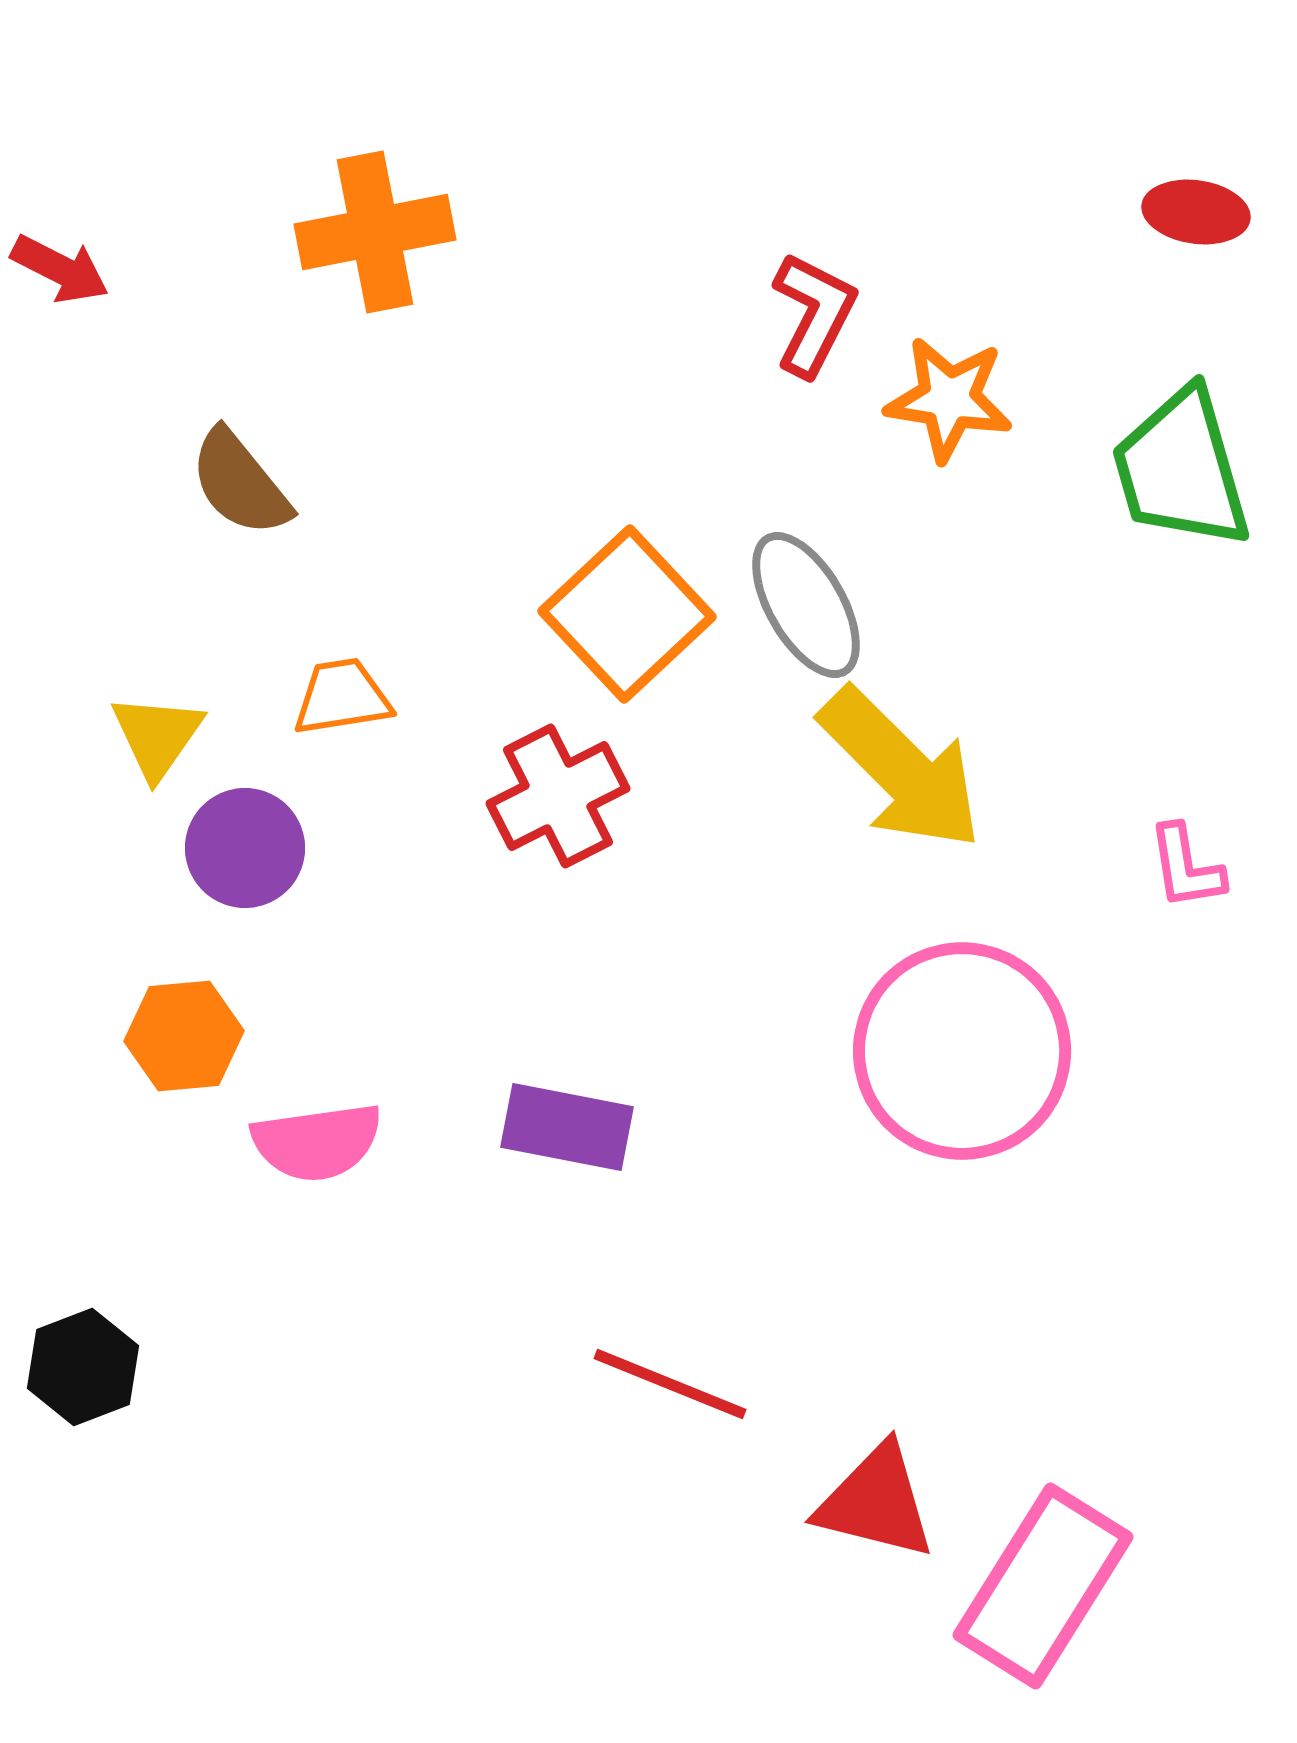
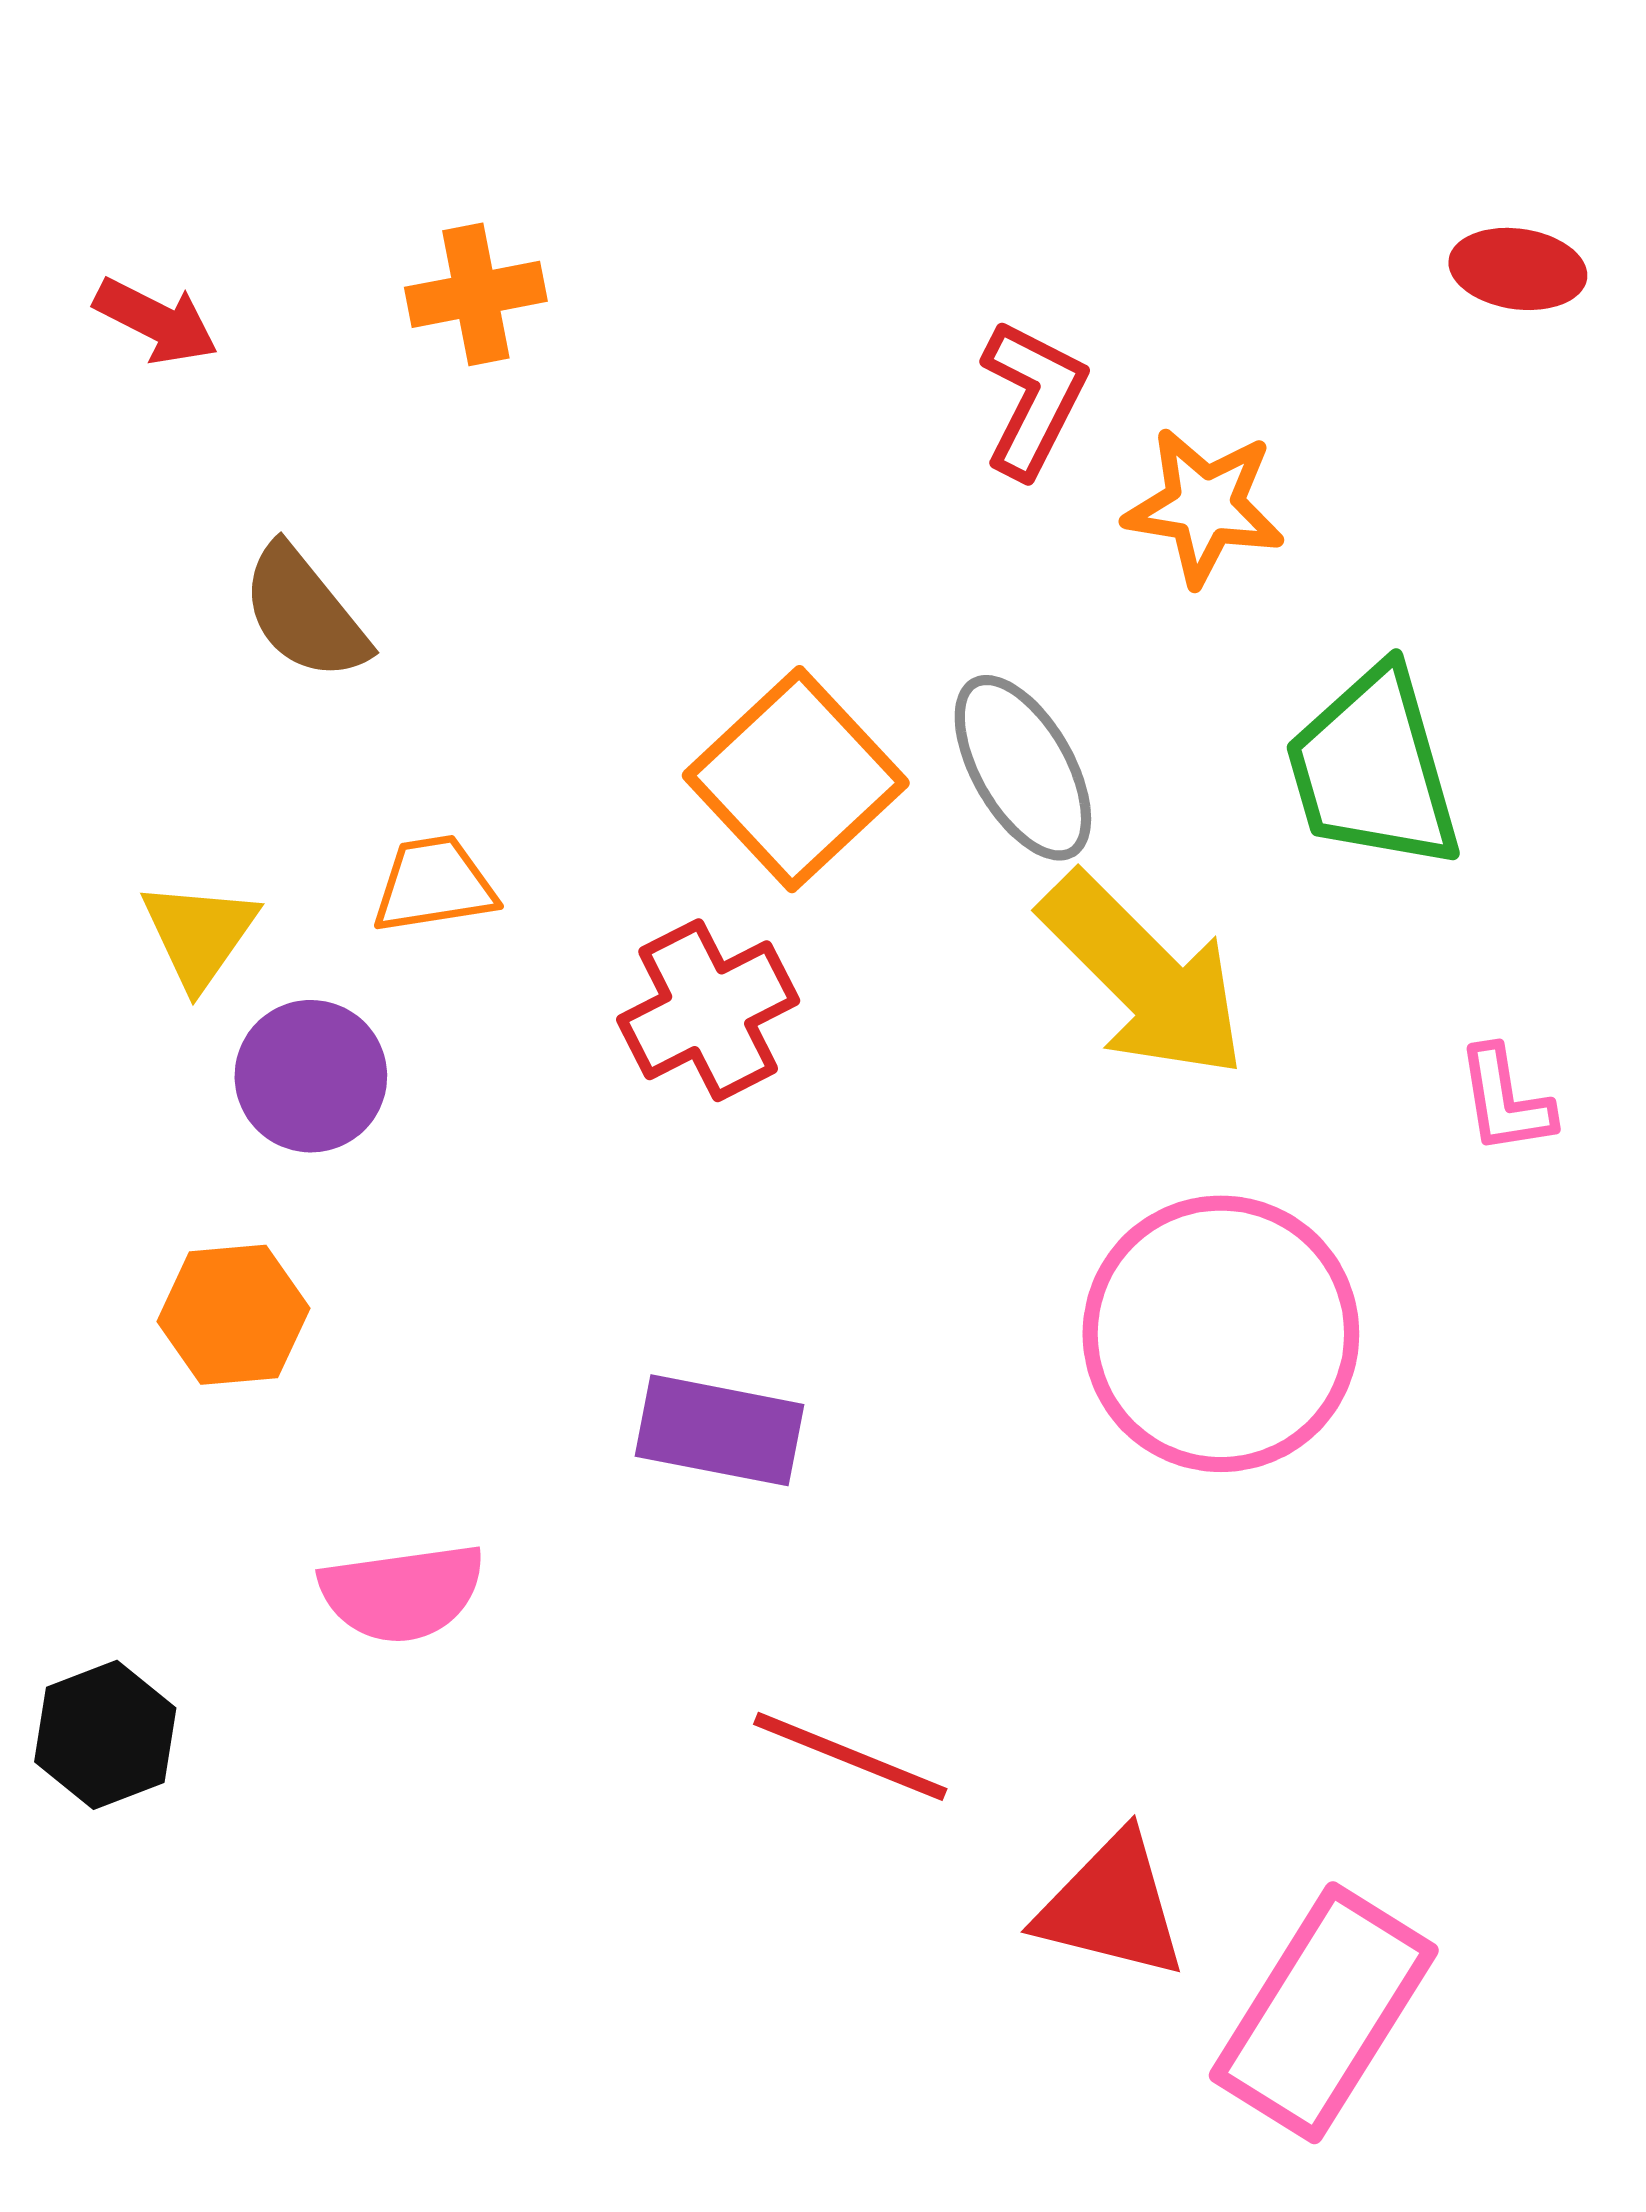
orange cross: (375, 232) -> (476, 294), size x0.7
red arrow: (60, 269) -> (156, 321), moved
green trapezoid: (1181, 469) -> (1373, 769), moved
pink semicircle: (317, 1142) -> (402, 1593), moved

